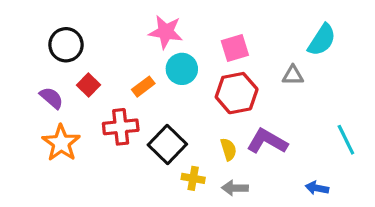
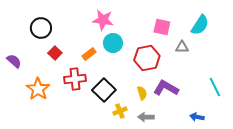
pink square: (235, 48) -> (162, 27), moved, turned 30
purple semicircle: (51, 98) -> (14, 61), moved
yellow cross: (193, 178) -> (120, 111), turned -32

